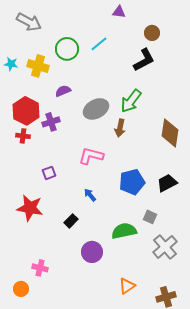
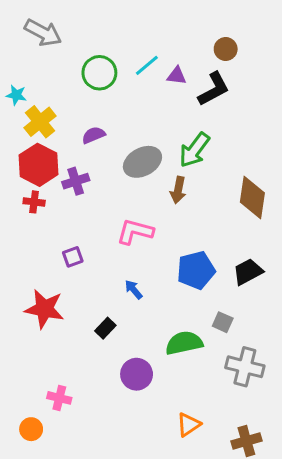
purple triangle: (119, 12) -> (177, 76), moved
yellow cross: (38, 66) -> (40, 122), moved, turned 35
gray cross: (165, 247) -> (245, 367), turned -35

